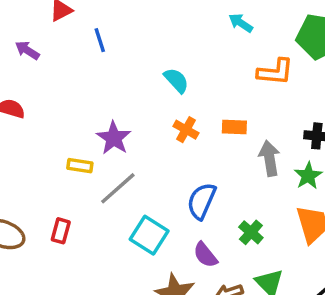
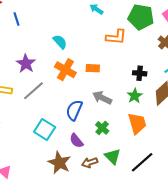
orange cross: (186, 130) -> (65, 70), size x1.5
purple star: (114, 138) -> (26, 64), moved
gray arrow: (269, 158) -> (102, 98), moved, turned -54
gray line: (118, 188) -> (33, 91), moved

